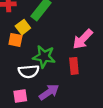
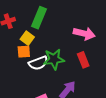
pink arrow: (83, 39) -> (84, 34), turned -105
white semicircle: (29, 71) -> (38, 63), moved

